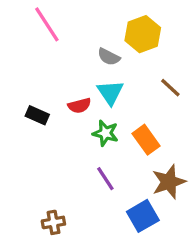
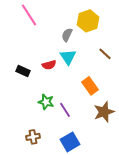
gray semicircle: (109, 57) -> (67, 35), turned 88
green star: (105, 133) -> (46, 102), moved
blue square: (143, 216) -> (70, 142), moved

